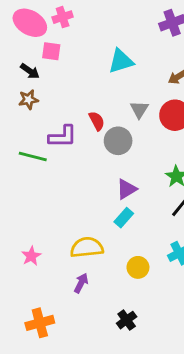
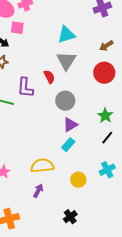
gray triangle: (139, 110) -> (66, 61), moved, size x1.5
purple L-shape: (63, 137) -> (25, 88), turned 95
gray circle: (118, 141) -> (65, 101), moved

